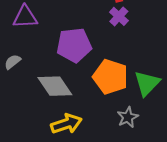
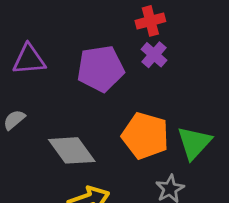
purple pentagon: (74, 45) -> (101, 69), moved

